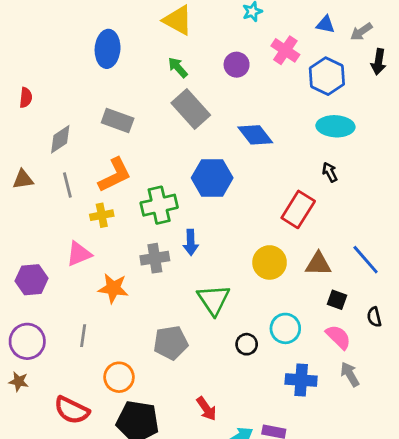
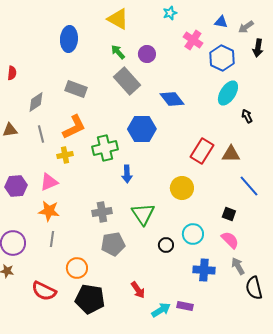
purple circle: (237, 65) -> (147, 54), moved
cyan ellipse: (335, 126) -> (228, 93), turned -60
black arrow: (330, 172) -> (247, 116), moved
gray cross: (155, 258) -> (102, 212), moved
brown triangle: (318, 264) -> (231, 154), moved
purple hexagon: (32, 280) -> (16, 186), moved
orange star: (113, 288) -> (49, 211), moved
black semicircle: (374, 317) -> (254, 288), moved, size x1.6

